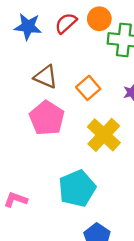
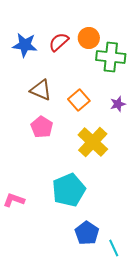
pink pentagon: (47, 118) -> (42, 127), size x0.7

